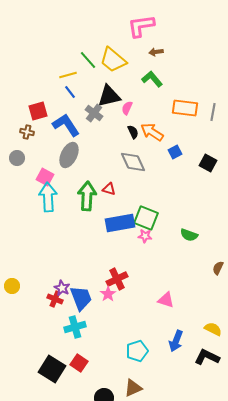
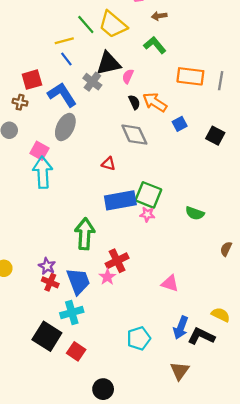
green arrow: (87, 196) -> (85, 234), moved
purple star: (62, 288) -> (47, 266), moved
black L-shape: (207, 357) -> (201, 336), moved
black square: (52, 369) -> (47, 336), moved
brown triangle: (133, 388) -> (180, 371), moved, turned -30

